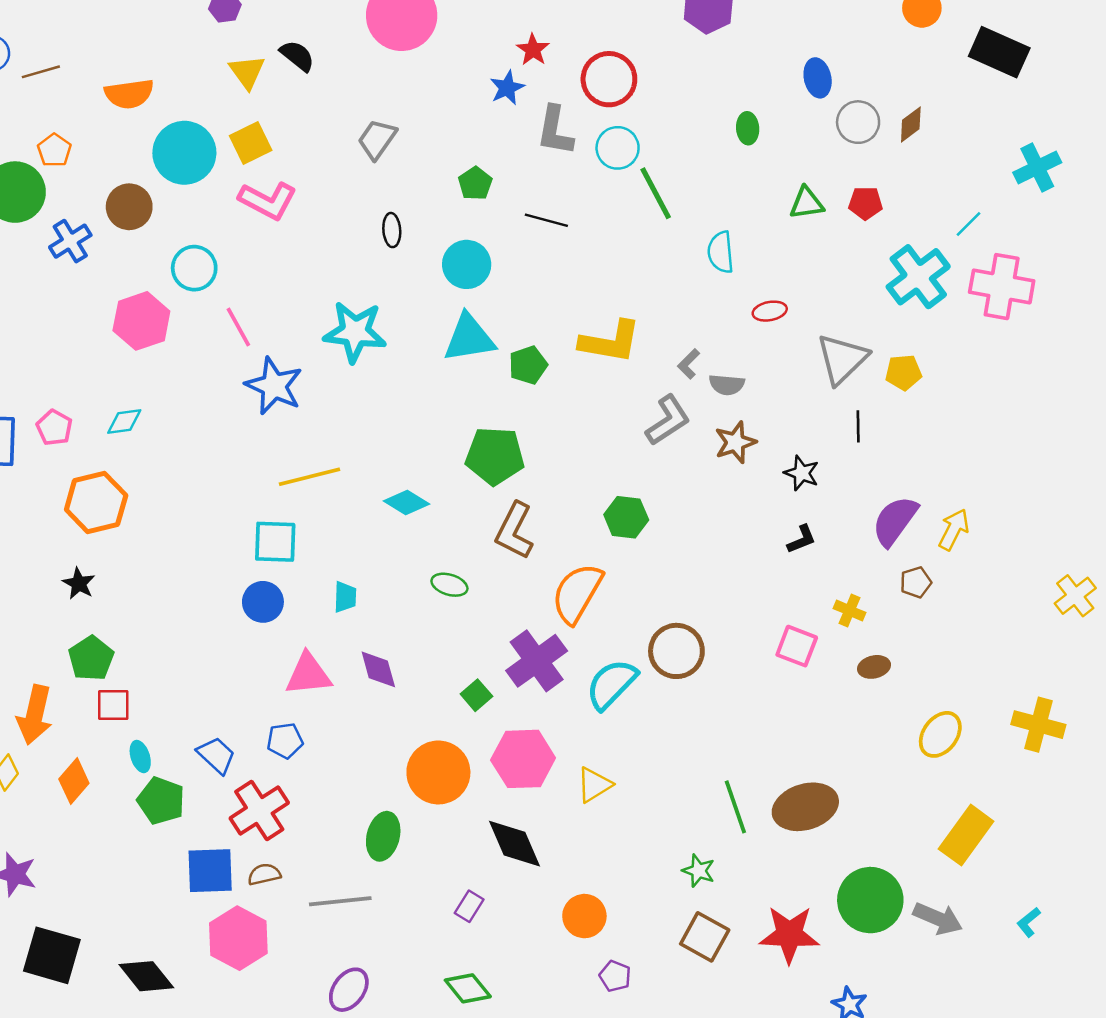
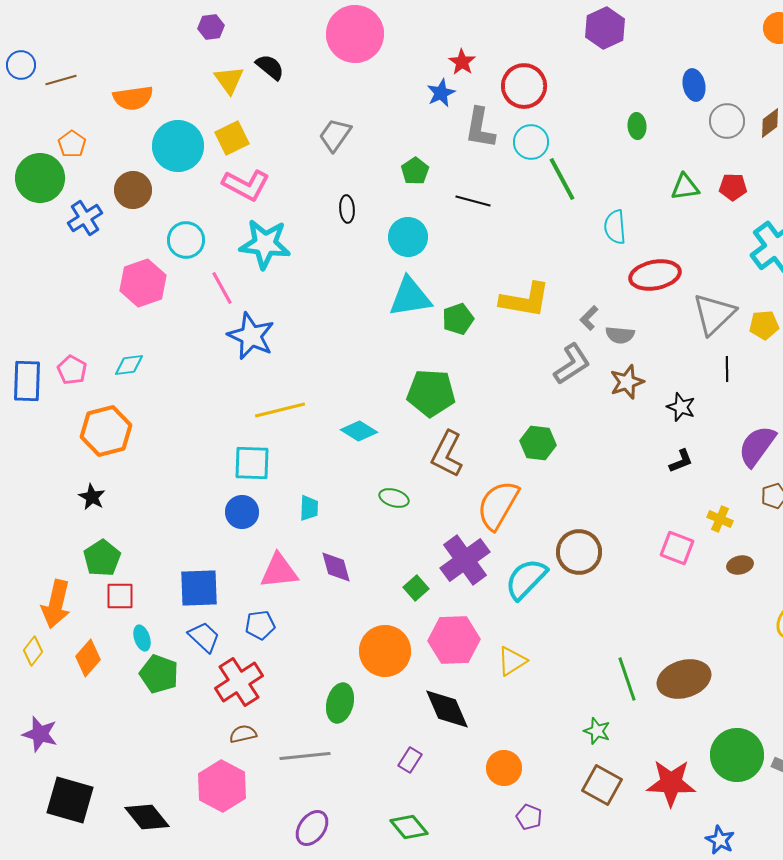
red ellipse: (770, 311) -> (655, 275), size x1.8
cyan star: (355, 332) -> (265, 244), moved
blue square: (210, 871) -> (199, 588), moved

